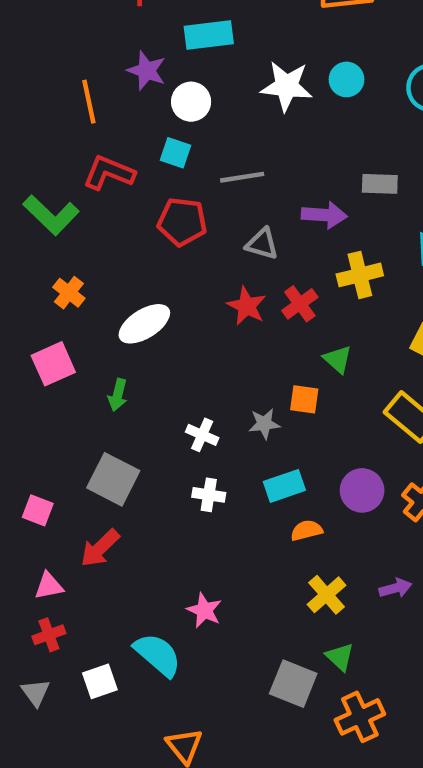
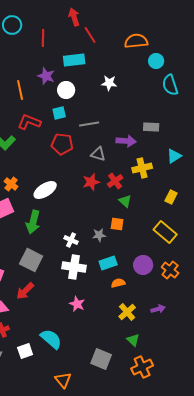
cyan circle: (347, 79) -> (156, 61), moved
white star: (287, 86) -> (109, 83), size x0.7
cyan square: (175, 153) -> (59, 113), turned -32
orange cross: (69, 293) -> (11, 184), moved
red star: (247, 306) -> (91, 182), turned 30
green triangle: (338, 359) -> (125, 201), moved
green arrow: (118, 395) -> (33, 222), size x1.6
white cross: (209, 495) -> (74, 267), size x1.6
pink star: (204, 610) -> (77, 304), moved
gray square: (293, 684) -> (101, 359), moved

